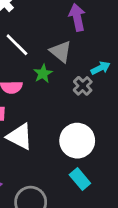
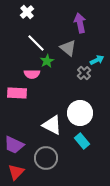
green star: (43, 74) -> (47, 61), moved
white triangle: (20, 137) -> (52, 125), moved

